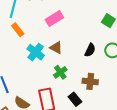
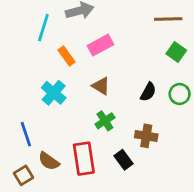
orange rectangle: (18, 30) -> (66, 56), moved
cyan cross: (36, 52) -> (54, 93), moved

